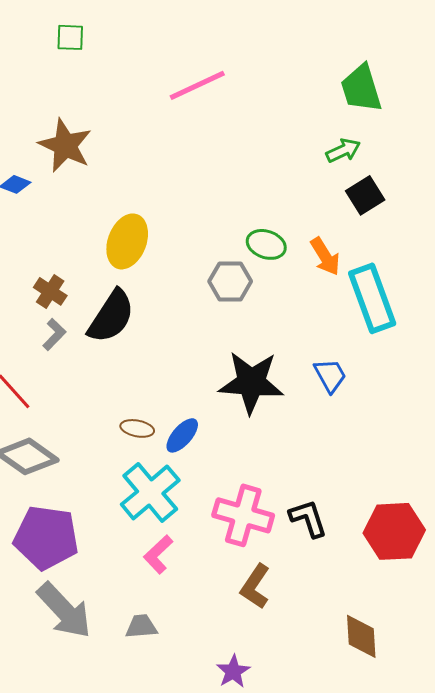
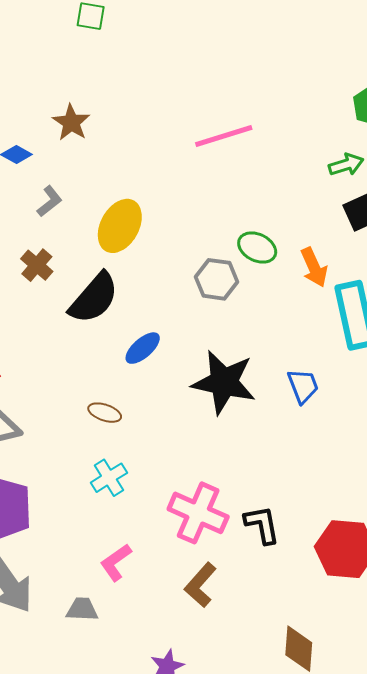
pink line: (197, 85) -> (224, 136), moved
brown star: (65, 145) -> (71, 122), size x0.7
gray L-shape: (54, 334) -> (49, 201), moved
blue ellipse: (182, 435) -> (143, 348), moved
cyan cross: (150, 492) -> (109, 478), size x0.6
pink L-shape: (158, 554) -> (116, 562), moved

